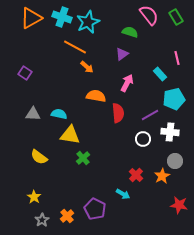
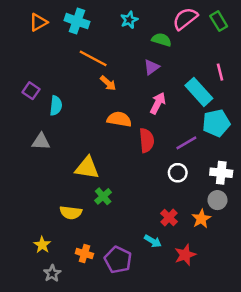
pink semicircle: (149, 15) -> (185, 19), turned -90
orange triangle: (31, 18) -> (38, 22), size x0.7
cyan star: (88, 22) -> (129, 20), moved, size x0.6
cyan rectangle: (160, 74) -> (199, 92), size x1.6
cyan semicircle: (59, 114) -> (56, 106), moved, turned 84
white cross: (170, 132) -> (221, 173), moved
yellow semicircle: (39, 157) -> (71, 213), moved, turned -30
red star: (179, 205) -> (185, 255), moved, turned -30
orange cross: (67, 216) -> (84, 254), moved, turned -32

